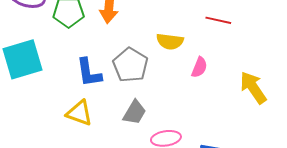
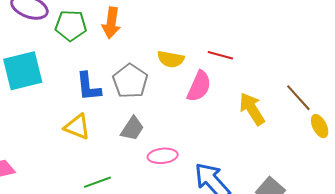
red line: (218, 20) -> (220, 55), moved
pink semicircle: (199, 67) -> (199, 86), size x1.5

